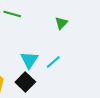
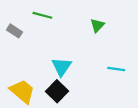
cyan line: (53, 62) -> (116, 69), moved, turned 49

